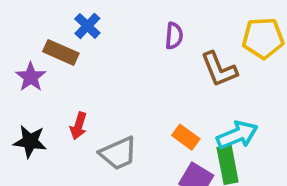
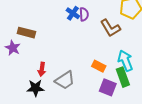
blue cross: (87, 26) -> (73, 13), moved
cyan arrow: (237, 135) -> (125, 61), turned -80
black star: (30, 141) -> (35, 88), moved

